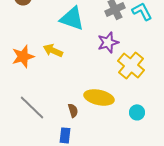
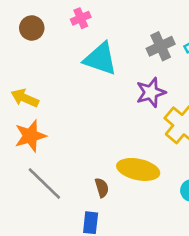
yellow arrow: (53, 50) -> (25, 98), moved
orange star: (23, 56) -> (30, 136), moved

